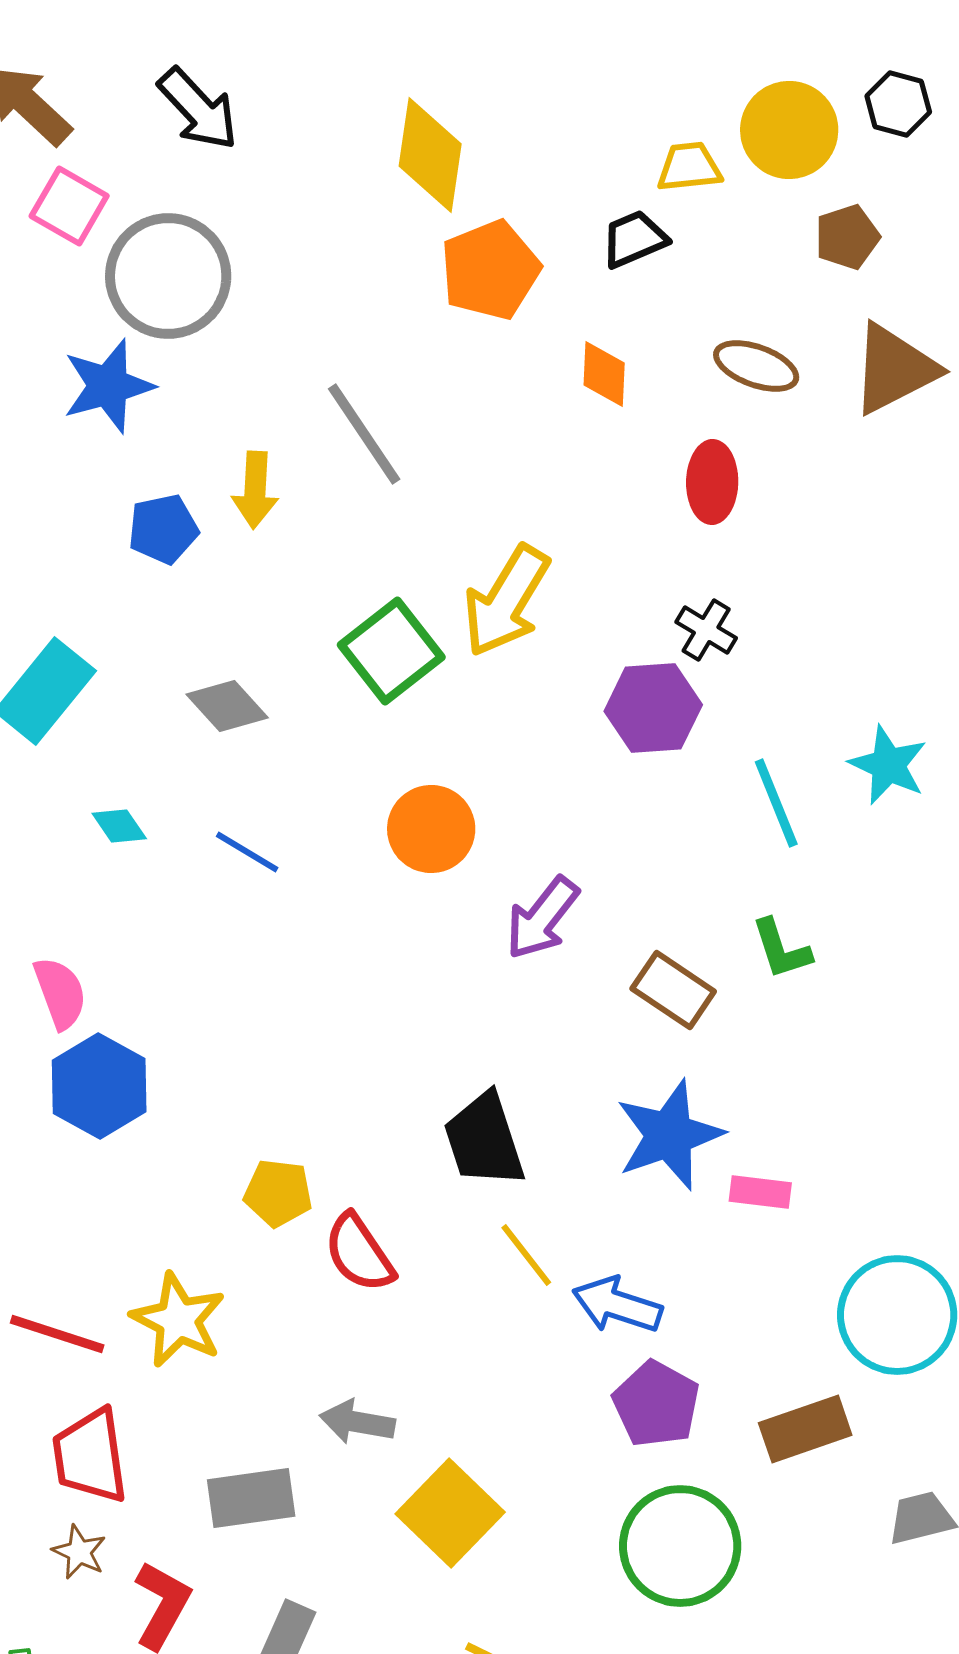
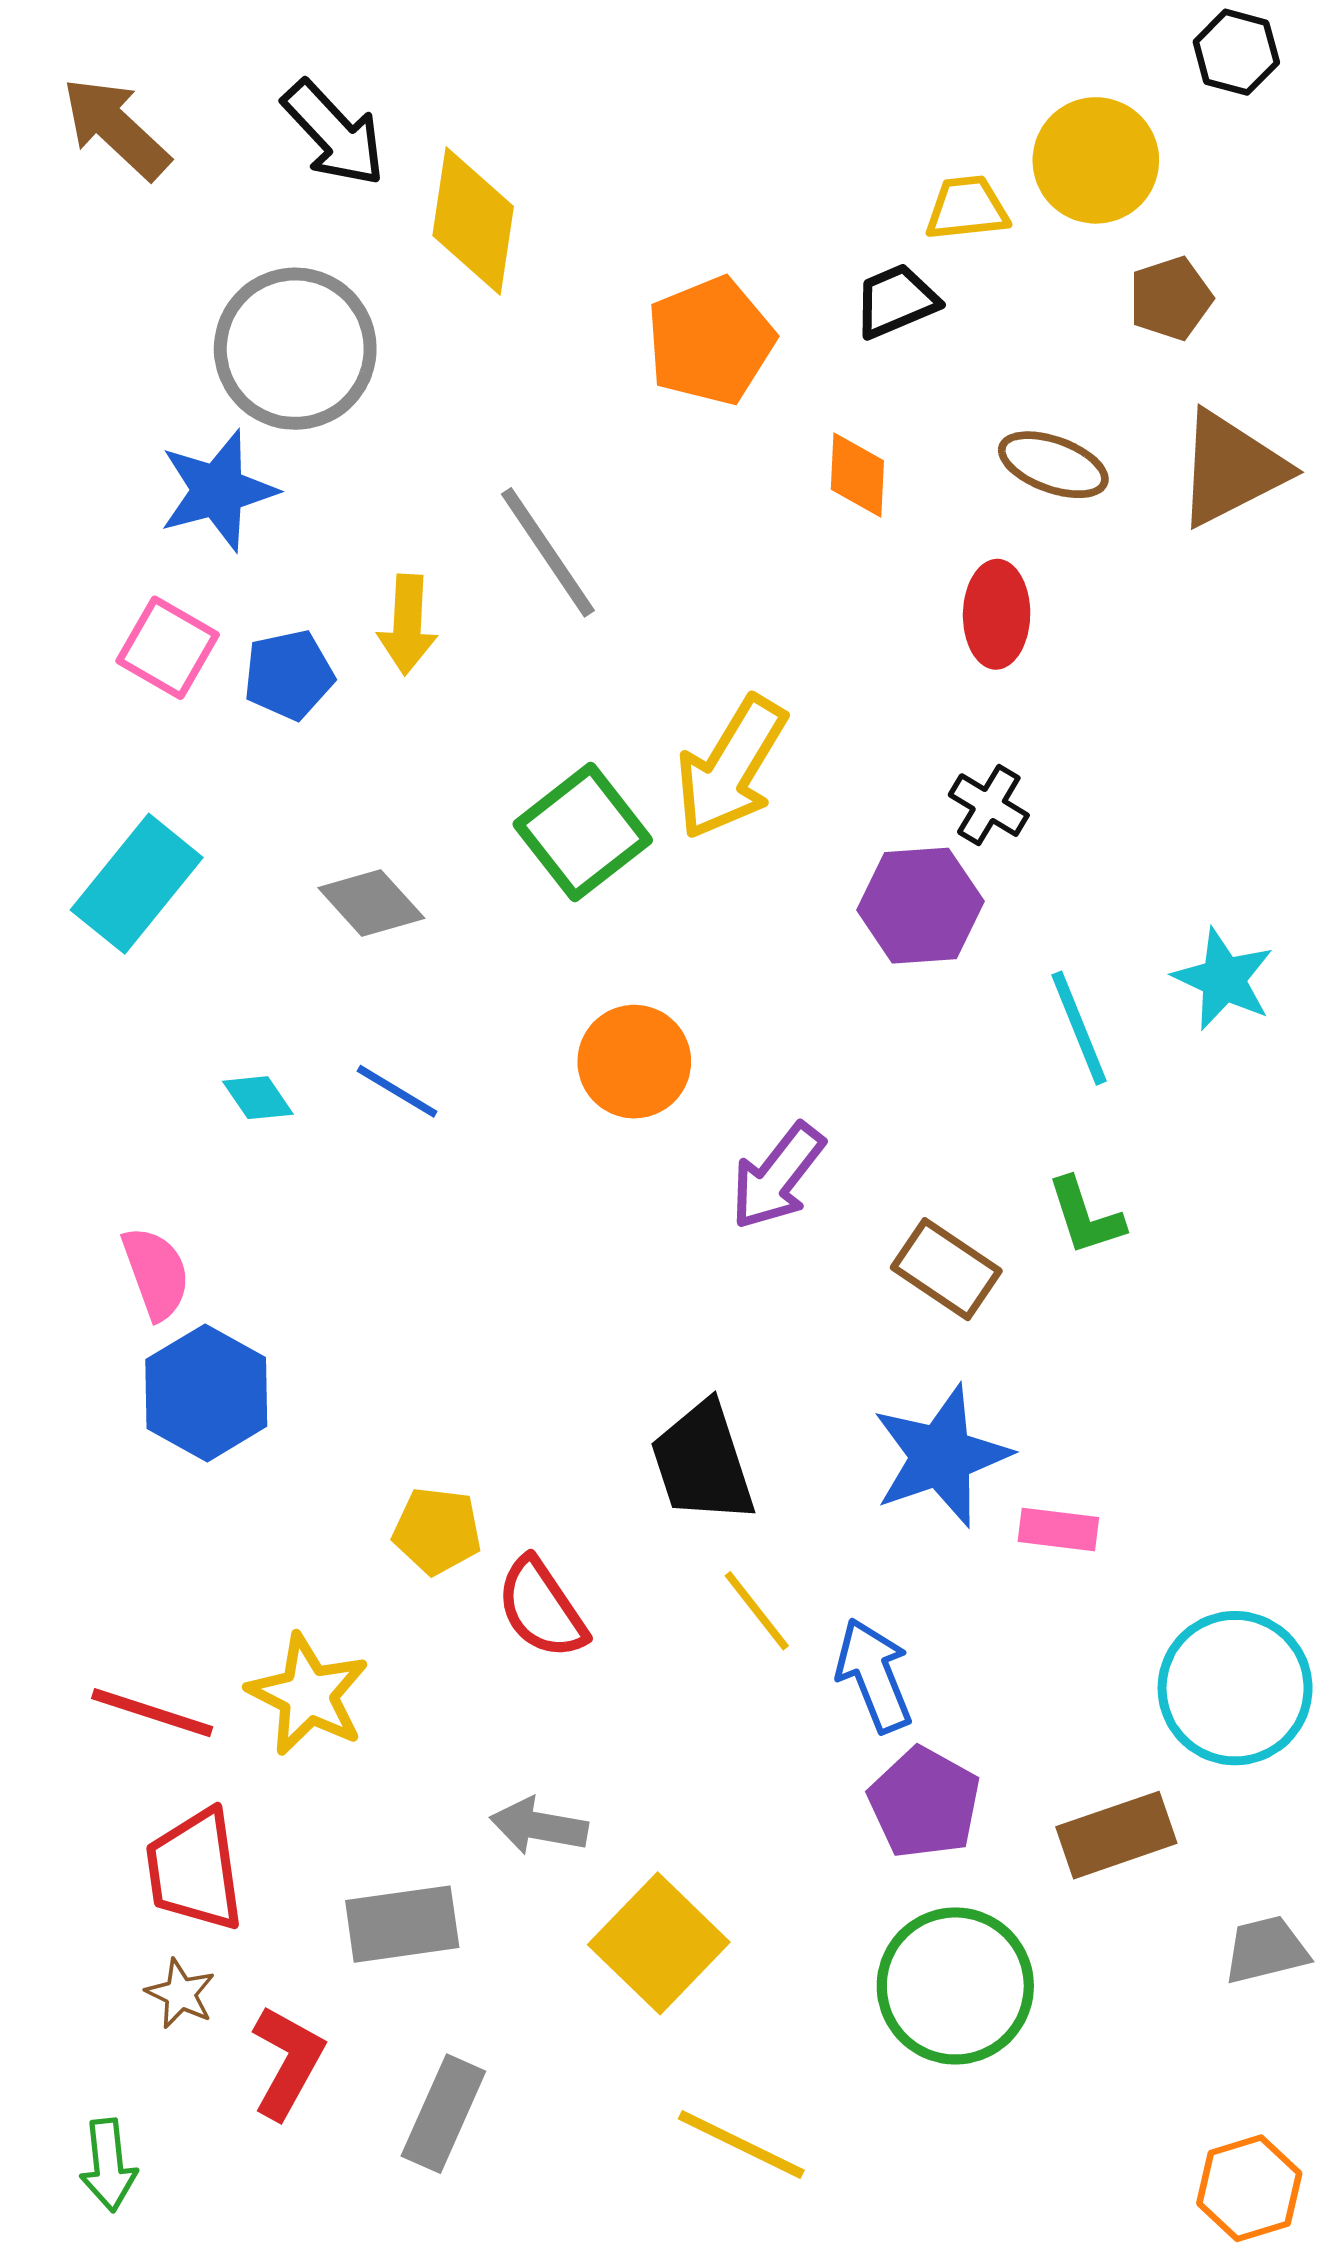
black hexagon: (898, 104) -> (1236, 52), moved
yellow diamond: (430, 155) -> (473, 221), moved
pink square: (69, 206) -> (168, 648), moved
cyan diamond: (119, 826) -> (258, 1098), moved
blue arrow: (617, 1305) -> (874, 1675), turned 50

